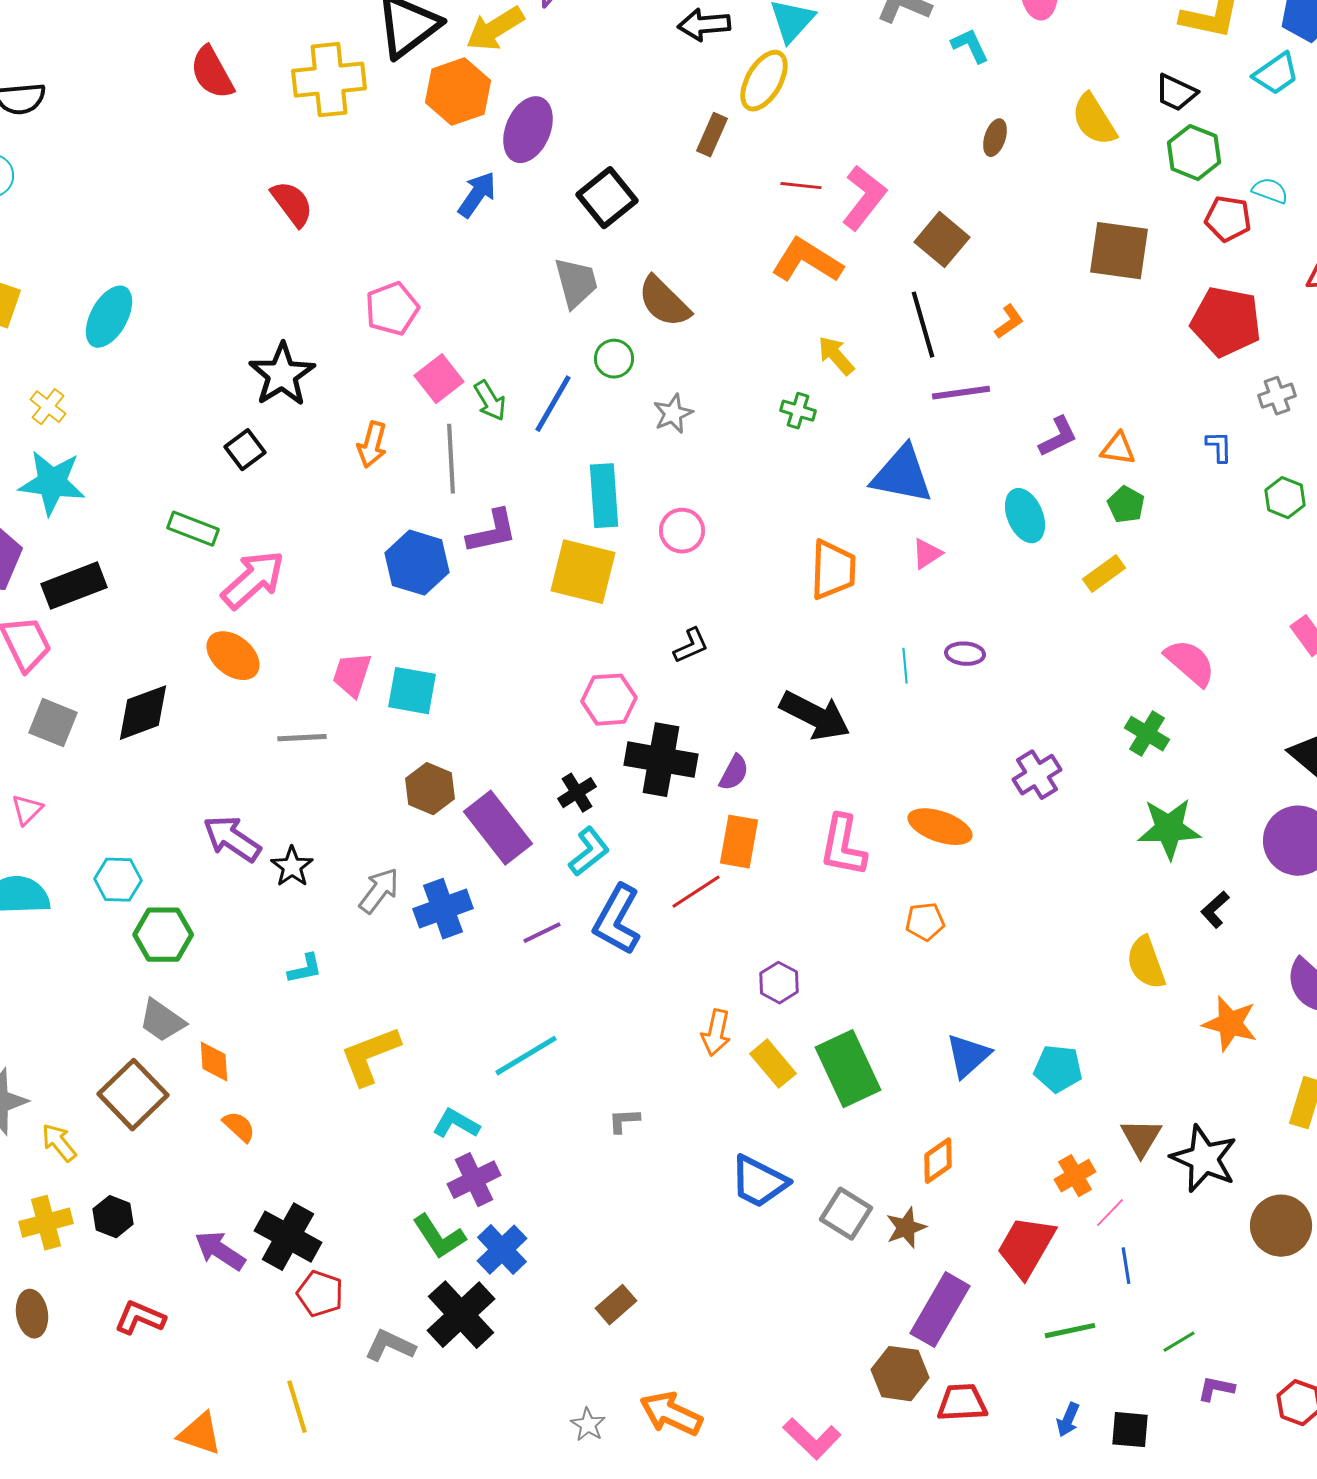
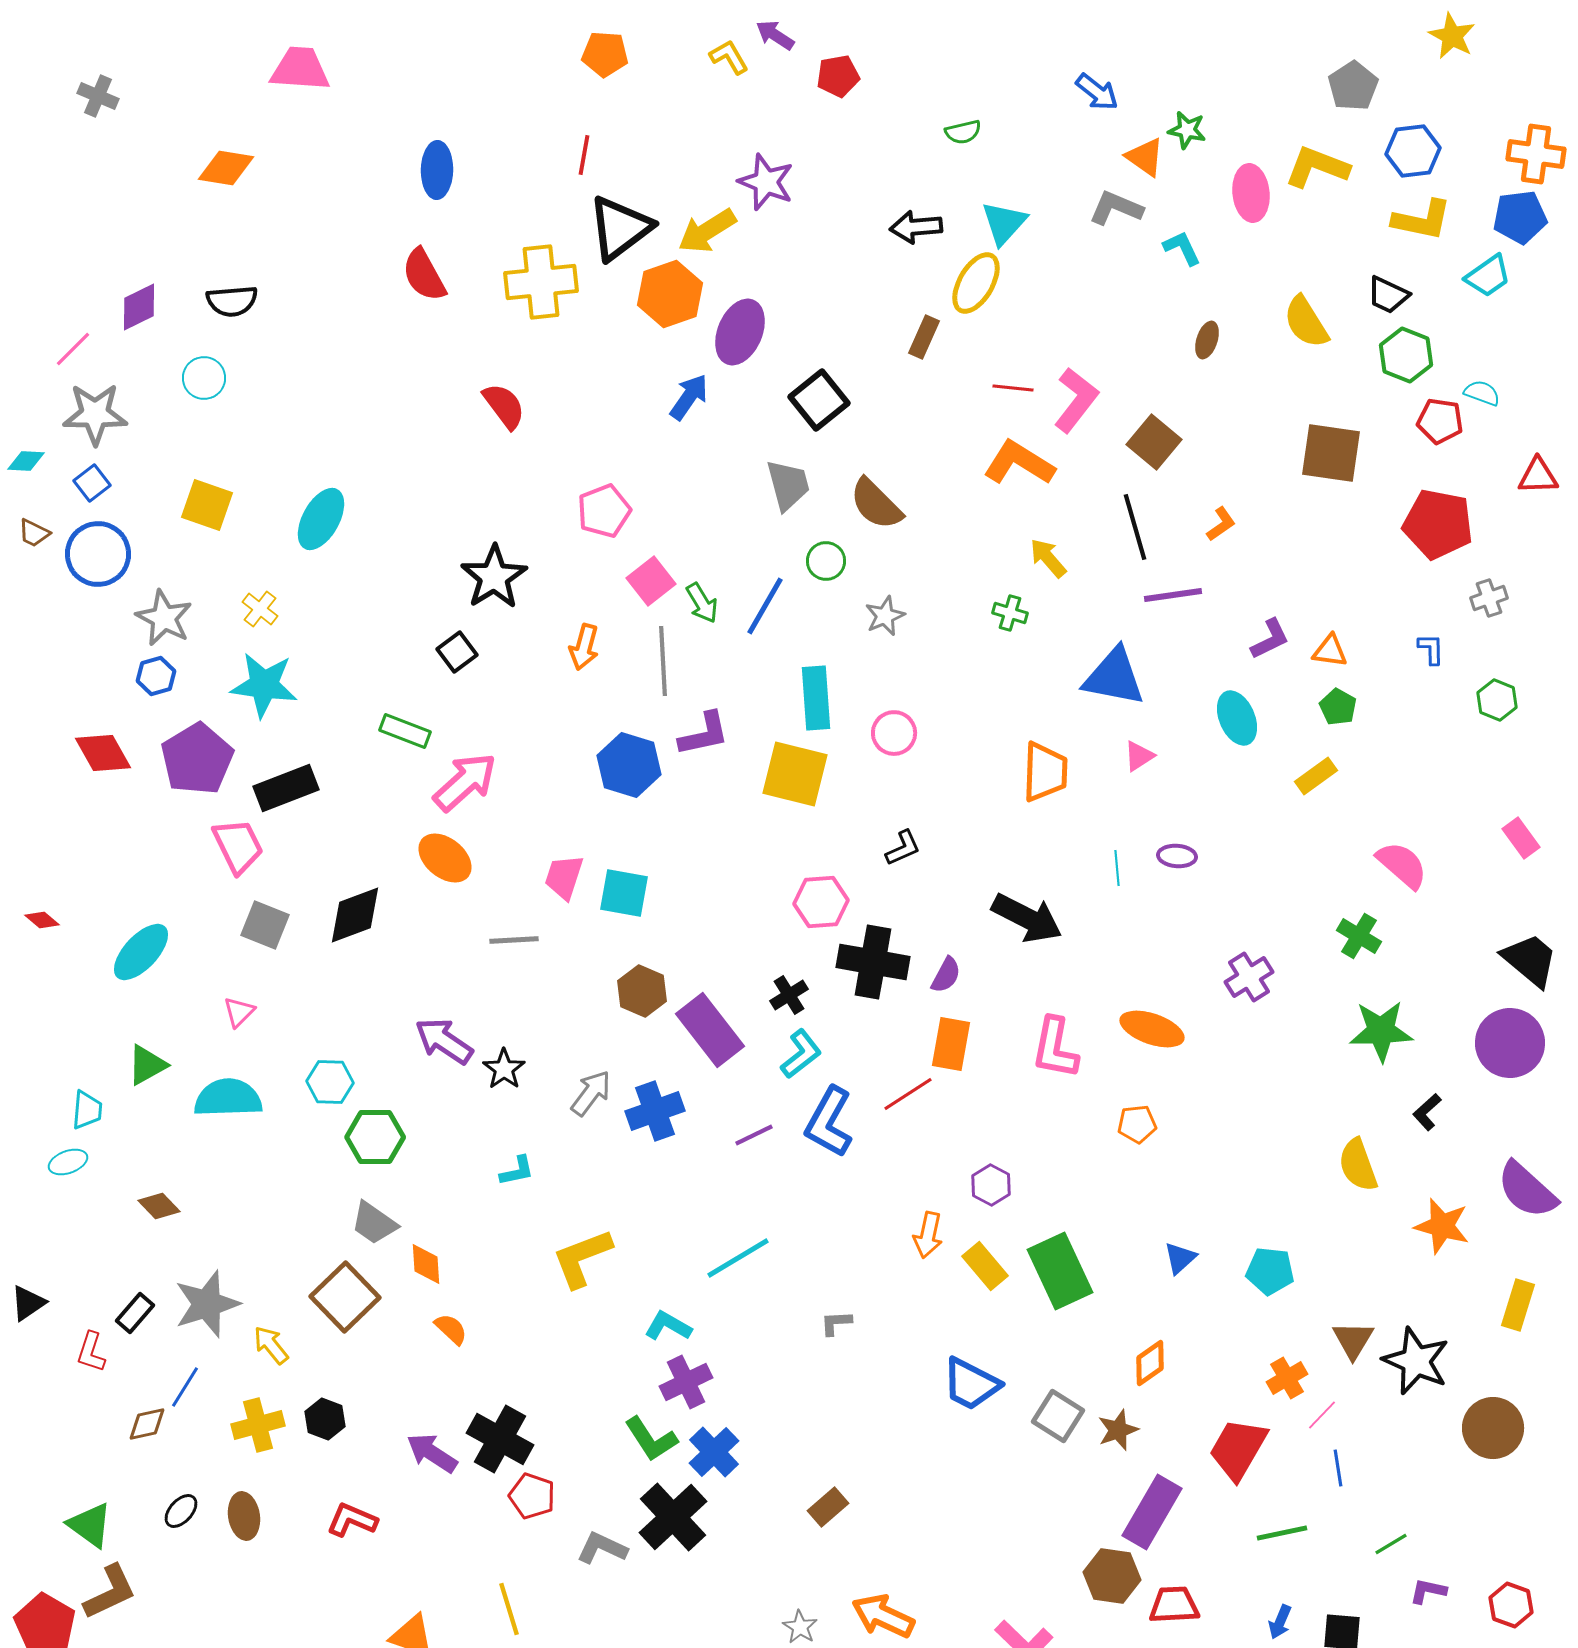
blue triangle: (968, 1056) -> (1180, 1258), size x0.7

